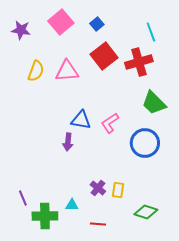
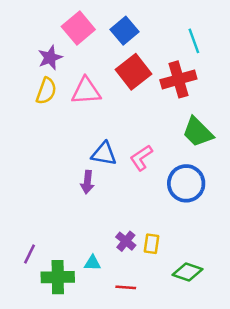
blue square: (97, 24) -> (125, 31), size x1.5
purple star: (21, 30) -> (50, 58), moved, turned -30
purple line: (23, 198) -> (30, 254), turned 49

